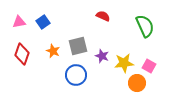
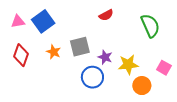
red semicircle: (103, 16) -> (106, 15), turned 128
blue square: (43, 22) -> (43, 21), size x1.5
pink square: (149, 66) -> (164, 68), moved
blue circle: (76, 75) -> (92, 77), moved

